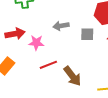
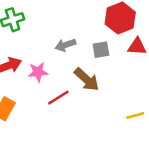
brown arrow: (72, 76) -> (87, 79), moved

